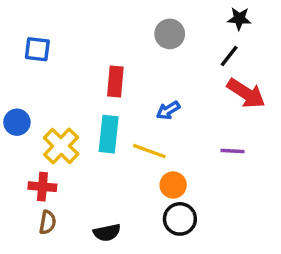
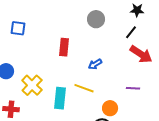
cyan rectangle: (109, 134) -> (60, 98), moved
orange circle: (173, 185) -> (110, 108), moved
red cross: (42, 187) -> (11, 109), moved

